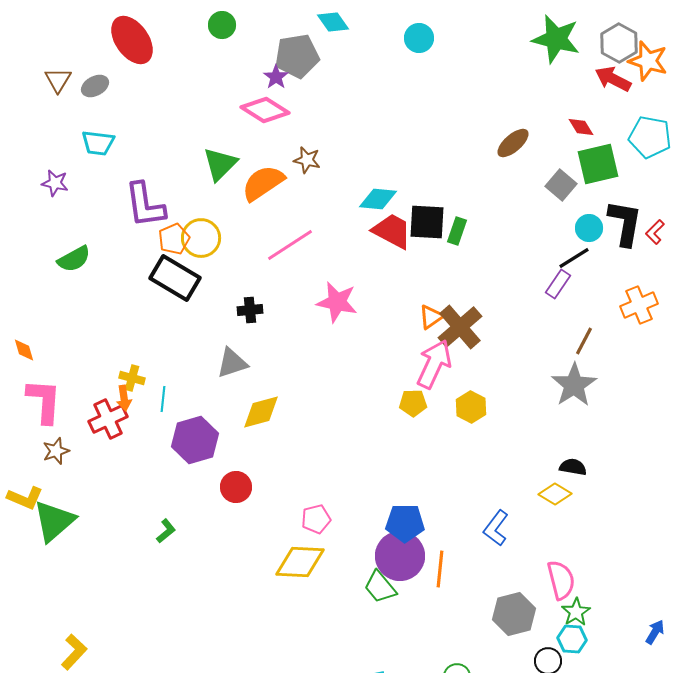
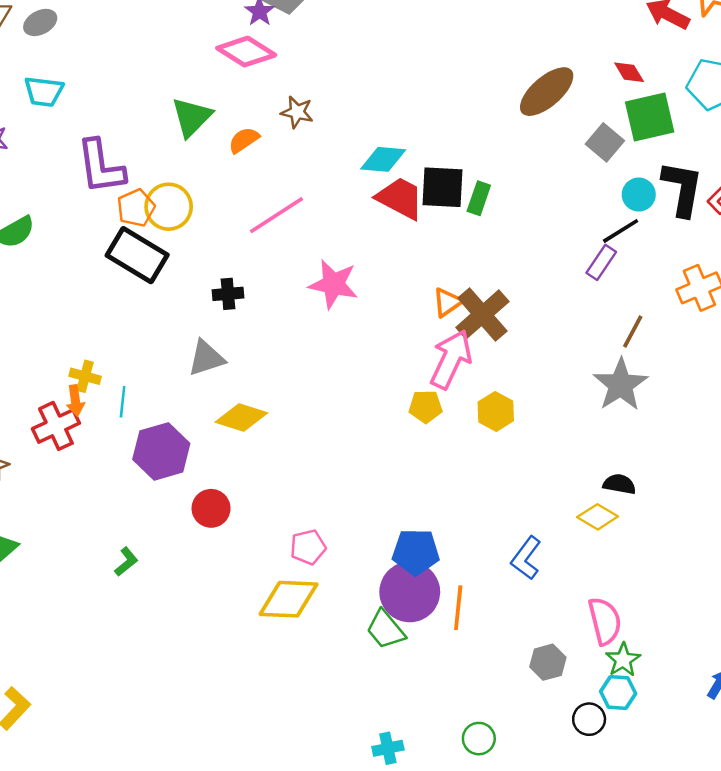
brown ellipse: (513, 143) -> (547, 92), size x1.4
orange semicircle: (263, 183) -> (244, 140), size x0.6
yellow diamond: (261, 412) -> (241, 417), turned 33
gray hexagon: (514, 614) -> (548, 662), size x0.7

